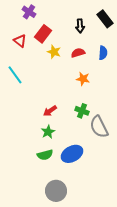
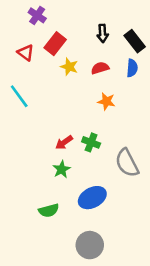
black rectangle: (105, 19) -> (135, 41), moved
green cross: (82, 111) -> (91, 142), moved
green semicircle: (45, 155) -> (49, 210), moved
gray circle: (56, 191) -> (90, 245), moved

